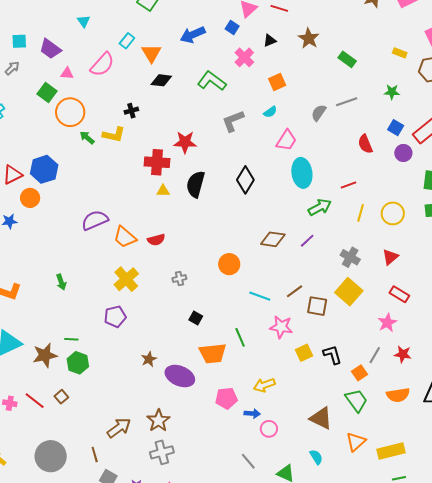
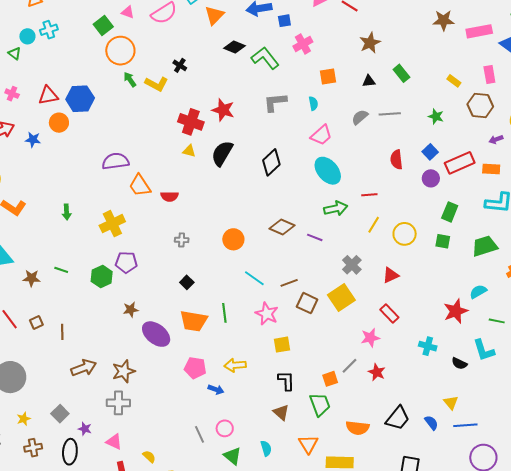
blue square: (232, 27) -> (284, 21), moved, turned 32
black triangle: (270, 41) -> (369, 81), moved
black diamond: (161, 80) -> (234, 47), moved
black cross: (131, 111) -> (180, 65), turned 32
cyan semicircle: (270, 112) -> (313, 103), turned -80
cyan ellipse: (302, 173) -> (328, 171), turned -48
purple line: (307, 241) -> (315, 237), turned 49
yellow cross: (126, 279) -> (112, 224), moved
purple pentagon: (115, 317) -> (126, 262), moved
brown star: (45, 355) -> (31, 278), size x0.7
black L-shape: (332, 355) -> (286, 381), moved
green hexagon: (78, 363) -> (102, 277), moved
orange semicircle: (398, 395) -> (358, 428), moved
brown triangle: (321, 418) -> (281, 412), size x0.7
pink circle: (269, 429) -> (225, 428), moved
orange triangle: (356, 442) -> (308, 444), turned -35
brown line: (95, 455) -> (62, 332), moved

